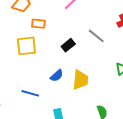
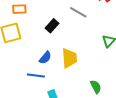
blue line: (30, 93) -> (36, 75), moved

